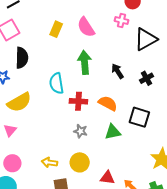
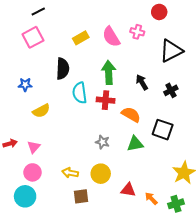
pink cross: (122, 20) -> (137, 32), moved
yellow rectangle: (56, 29) -> (81, 38), turned 35
black semicircle: (22, 58) -> (63, 69), moved
red cross: (78, 101) -> (106, 100), moved
yellow semicircle: (19, 102) -> (41, 111), size x0.7
pink triangle: (10, 130) -> (34, 147), moved

